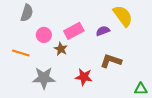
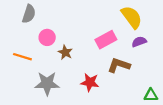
pink rectangle: (74, 31) -> (106, 40), moved
purple semicircle: (103, 31) -> (139, 42), moved

